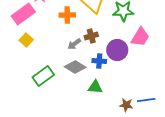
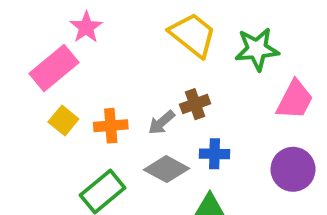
orange cross: (67, 15) -> (111, 126), moved
purple circle: (117, 50) -> (293, 169), moved

